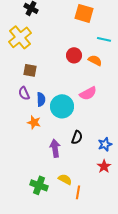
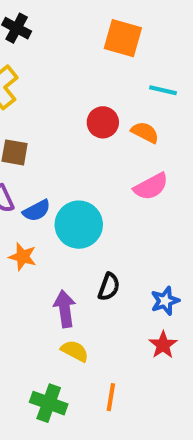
pink semicircle: (88, 93) -> (151, 187), moved
blue semicircle: (41, 99) -> (37, 211), turned 64
yellow semicircle: (65, 179) -> (75, 351), moved
green cross: (39, 185) -> (49, 403), moved

